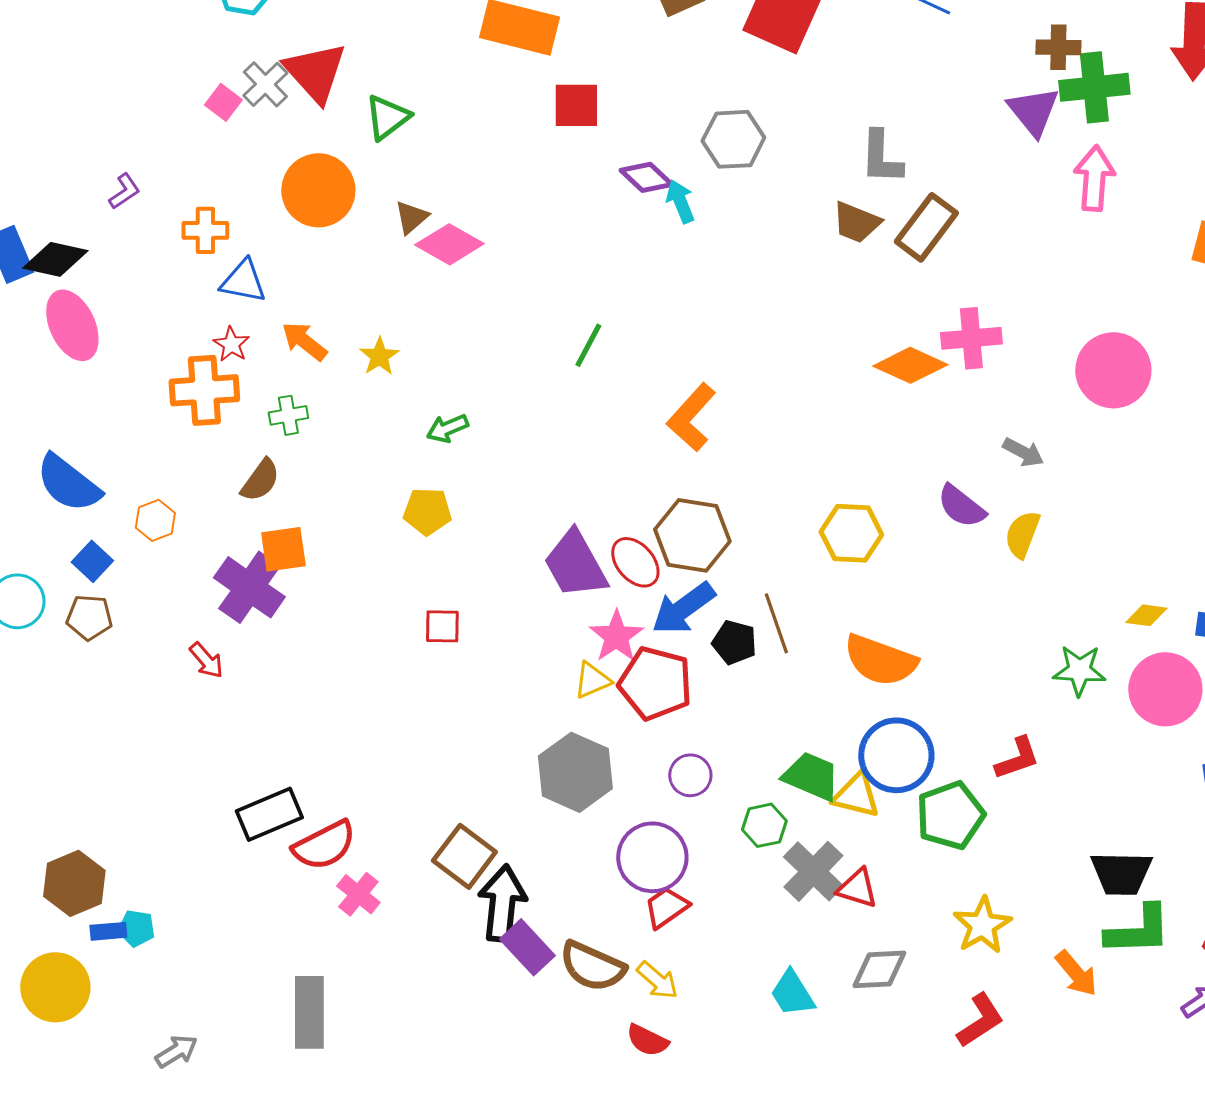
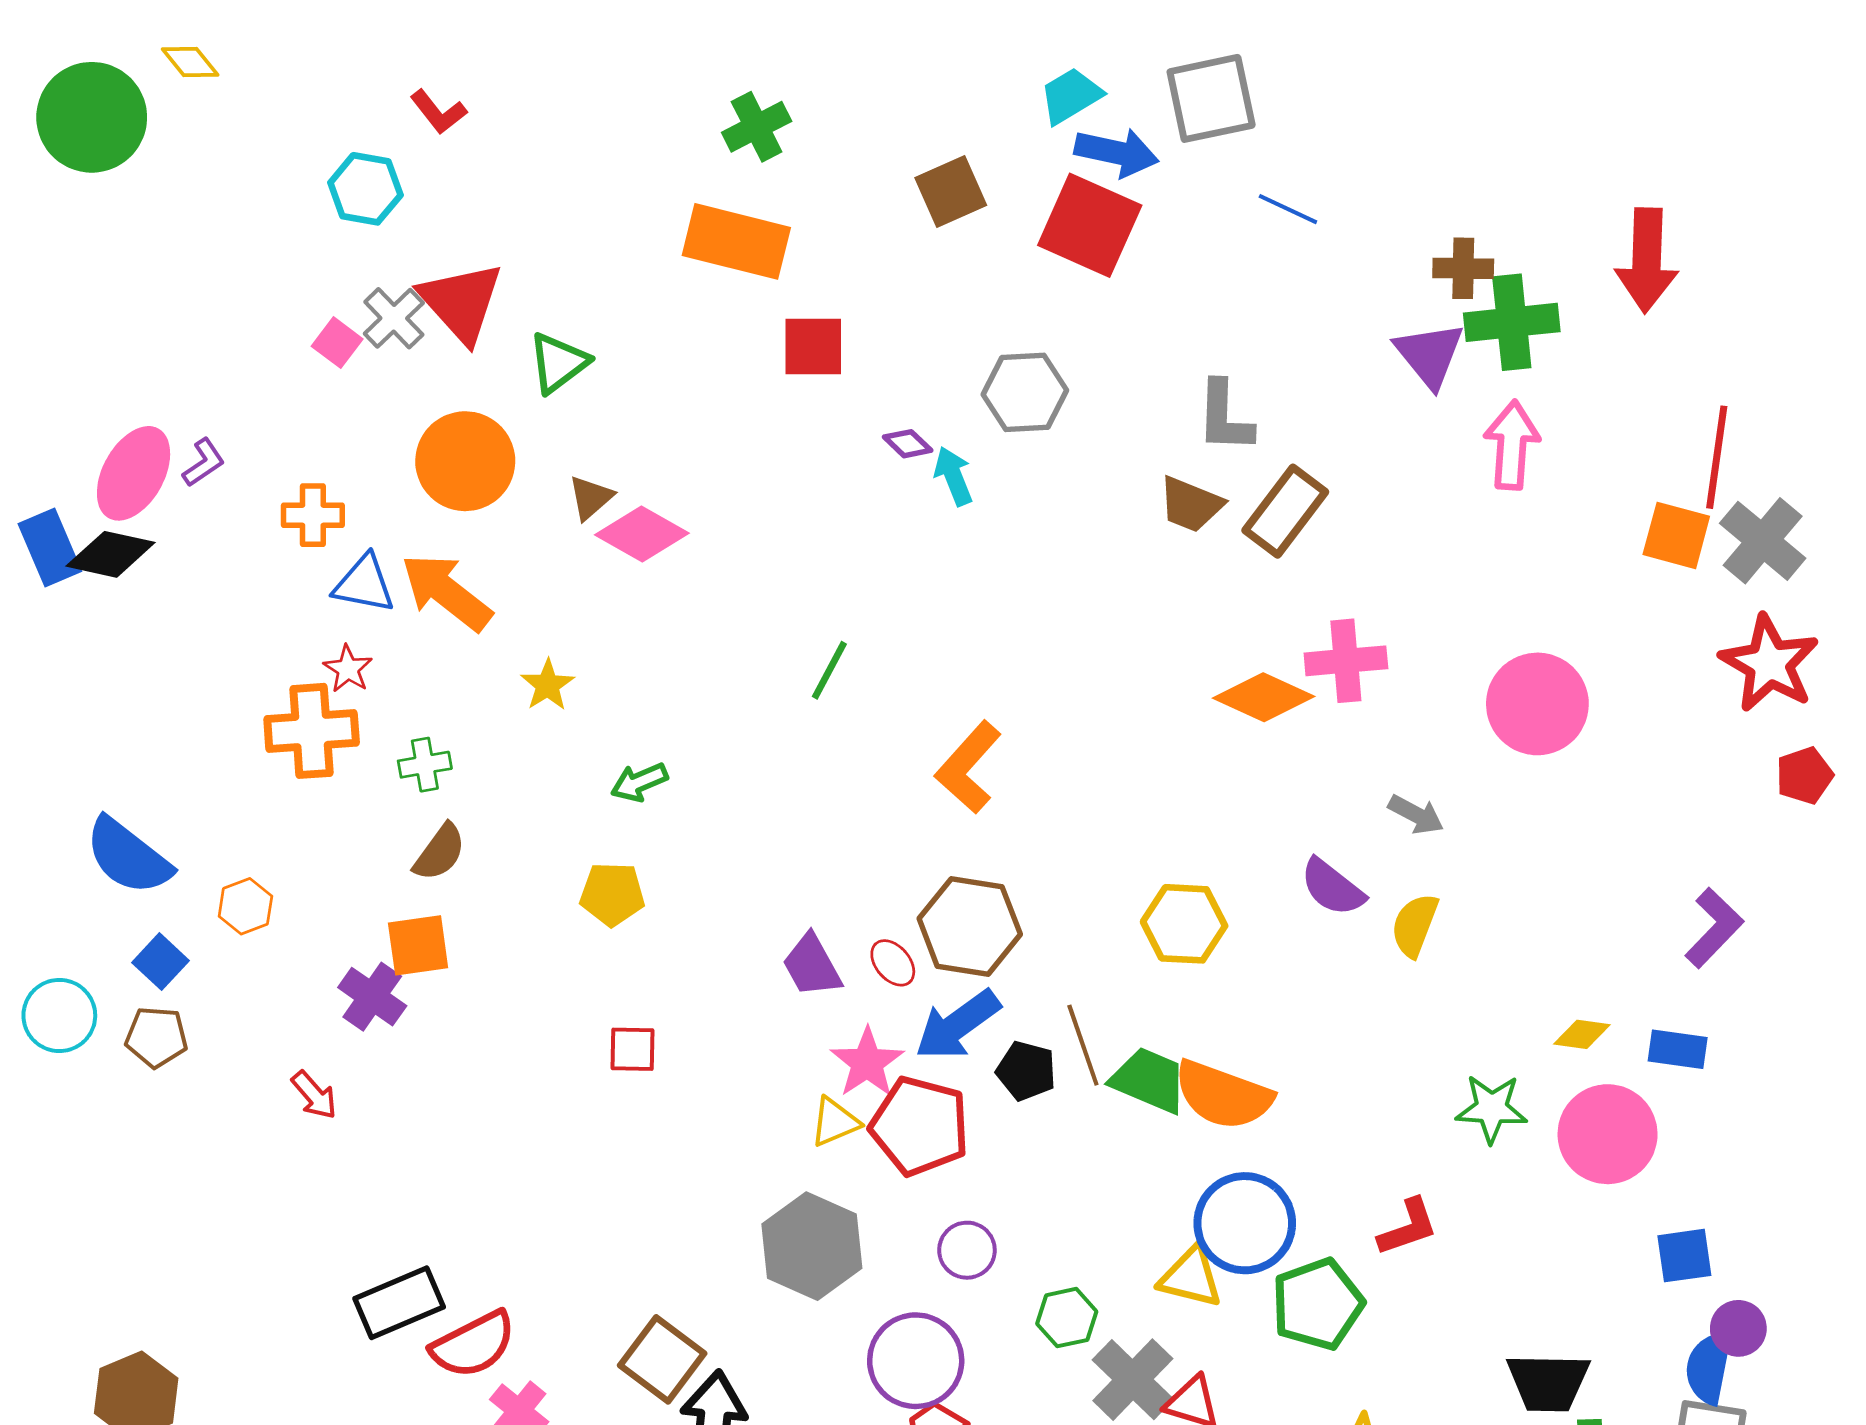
purple diamond: (646, 177) -> (908, 444), size x0.7
pink ellipse: (72, 325) -> (134, 473), moved, turned 54
orange arrow: (304, 341) -> (446, 592), moved, size x1.5
brown semicircle: (260, 480) -> (440, 852), moved
red ellipse: (635, 562) -> (893, 963), size x0.7
purple trapezoid: (575, 564) -> (812, 966), size x0.7
purple cross: (249, 587) -> (372, 997), size x0.7
green trapezoid: (811, 776) -> (1149, 1080), moved

